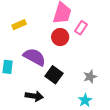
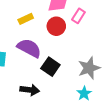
yellow rectangle: (19, 25) -> (26, 19), moved
gray star: (90, 77) -> (89, 68), size x1.5

